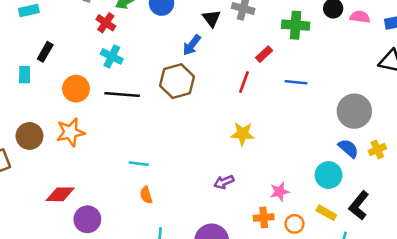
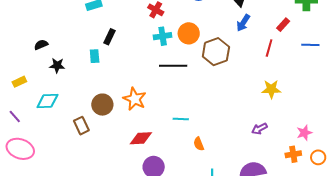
blue arrow: (192, 45) -> (243, 23), moved
cyan cross: (112, 56) -> (163, 36), turned -30
orange circle: (76, 89) -> (189, 33), moved
orange star: (70, 132) -> (135, 99), turned -30
cyan line: (139, 164) -> (181, 119), moved
red diamond: (60, 194) -> (141, 138), moved

